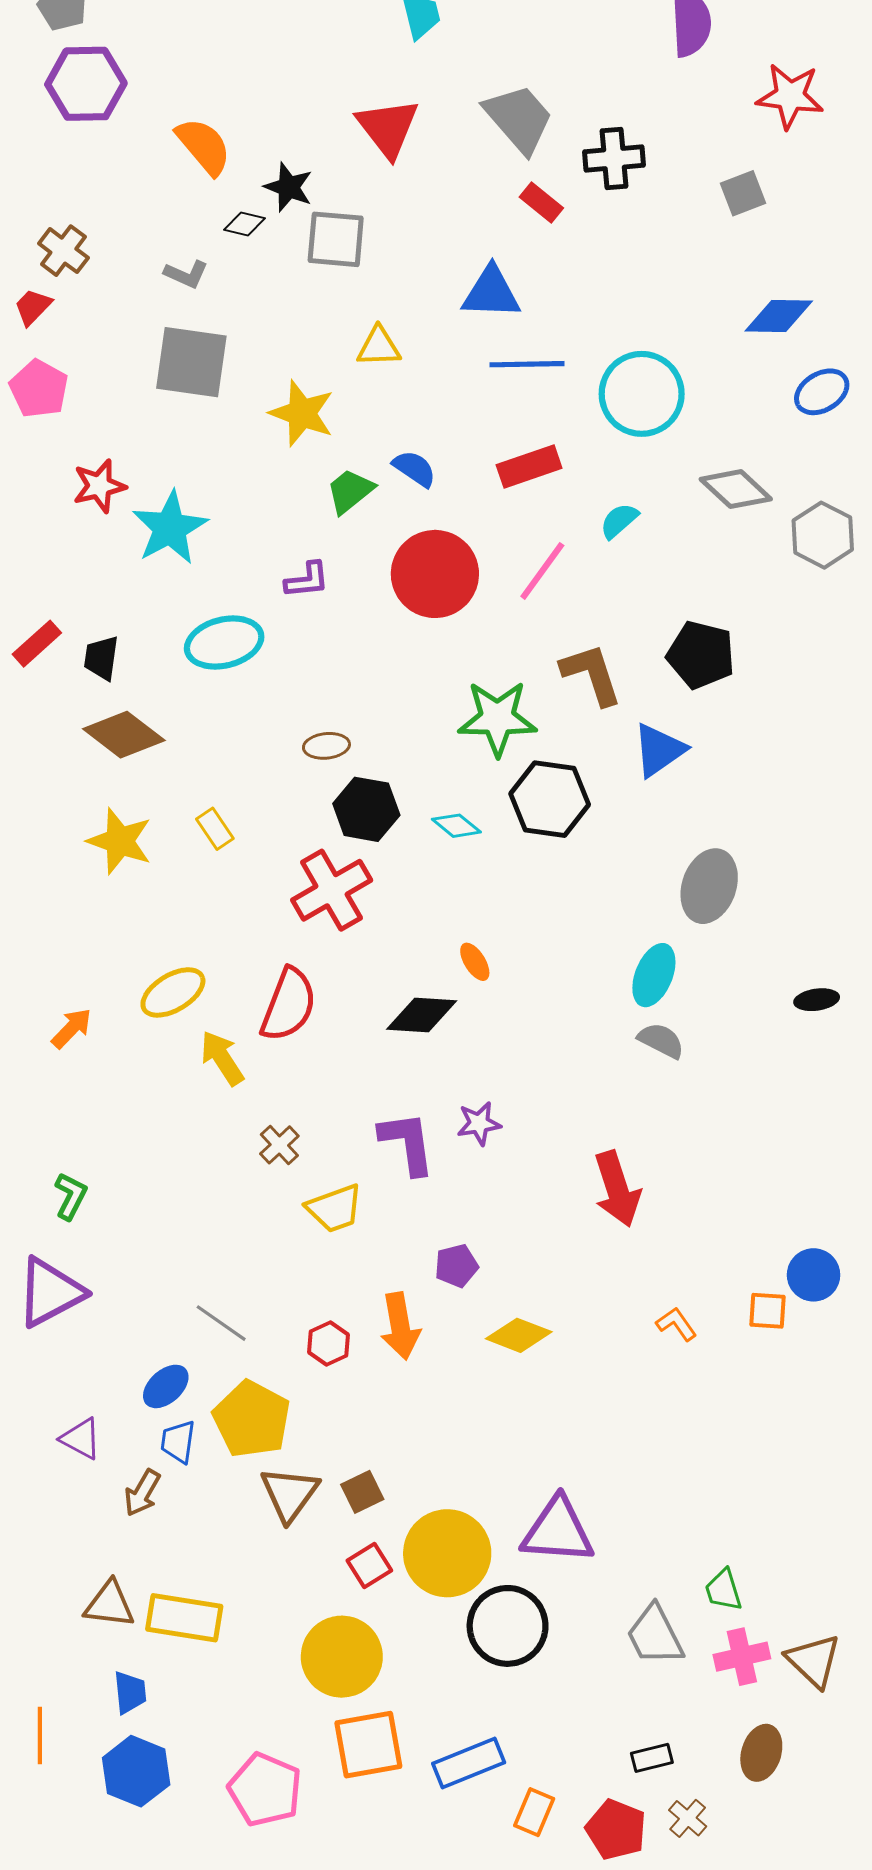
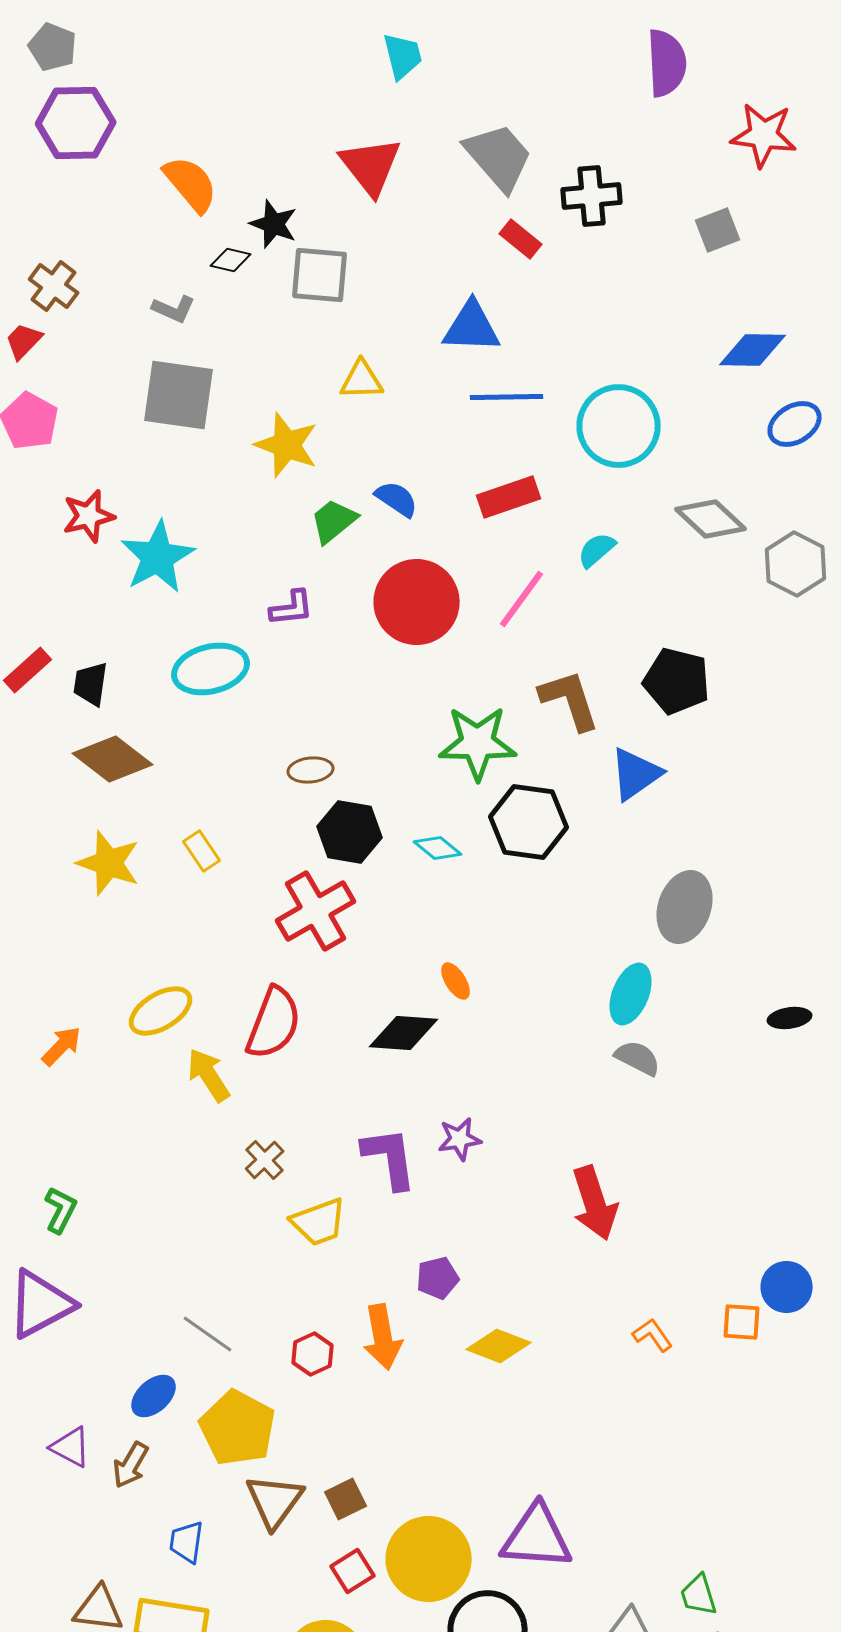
blue trapezoid: (178, 1442) -> (187, 1542), moved
brown arrow: (142, 1493) -> (131, 1465), moved

